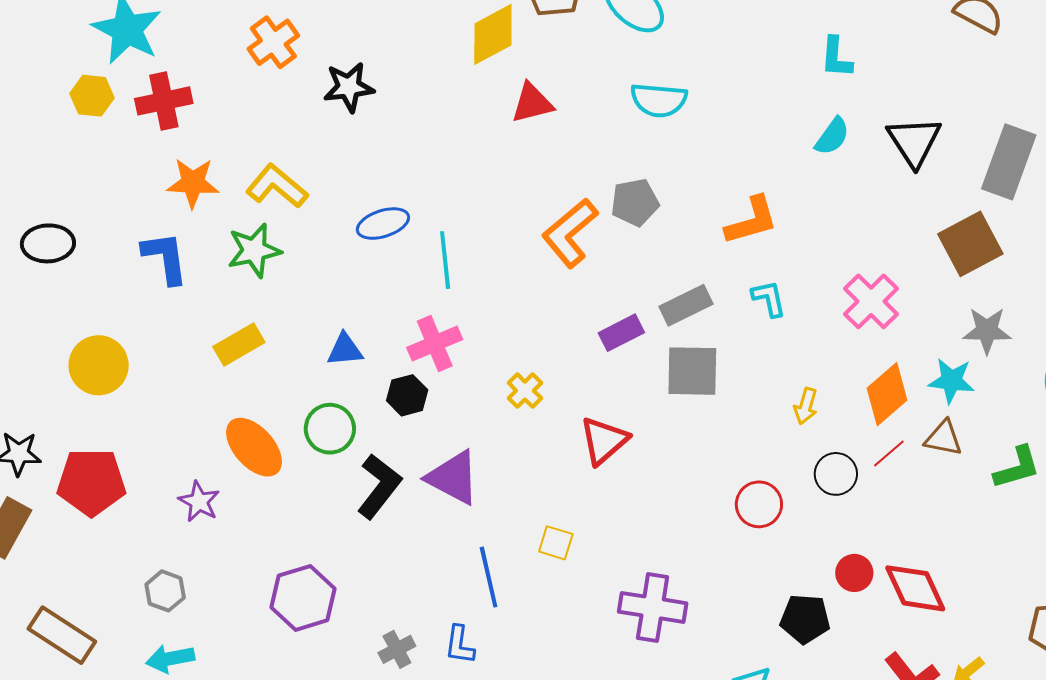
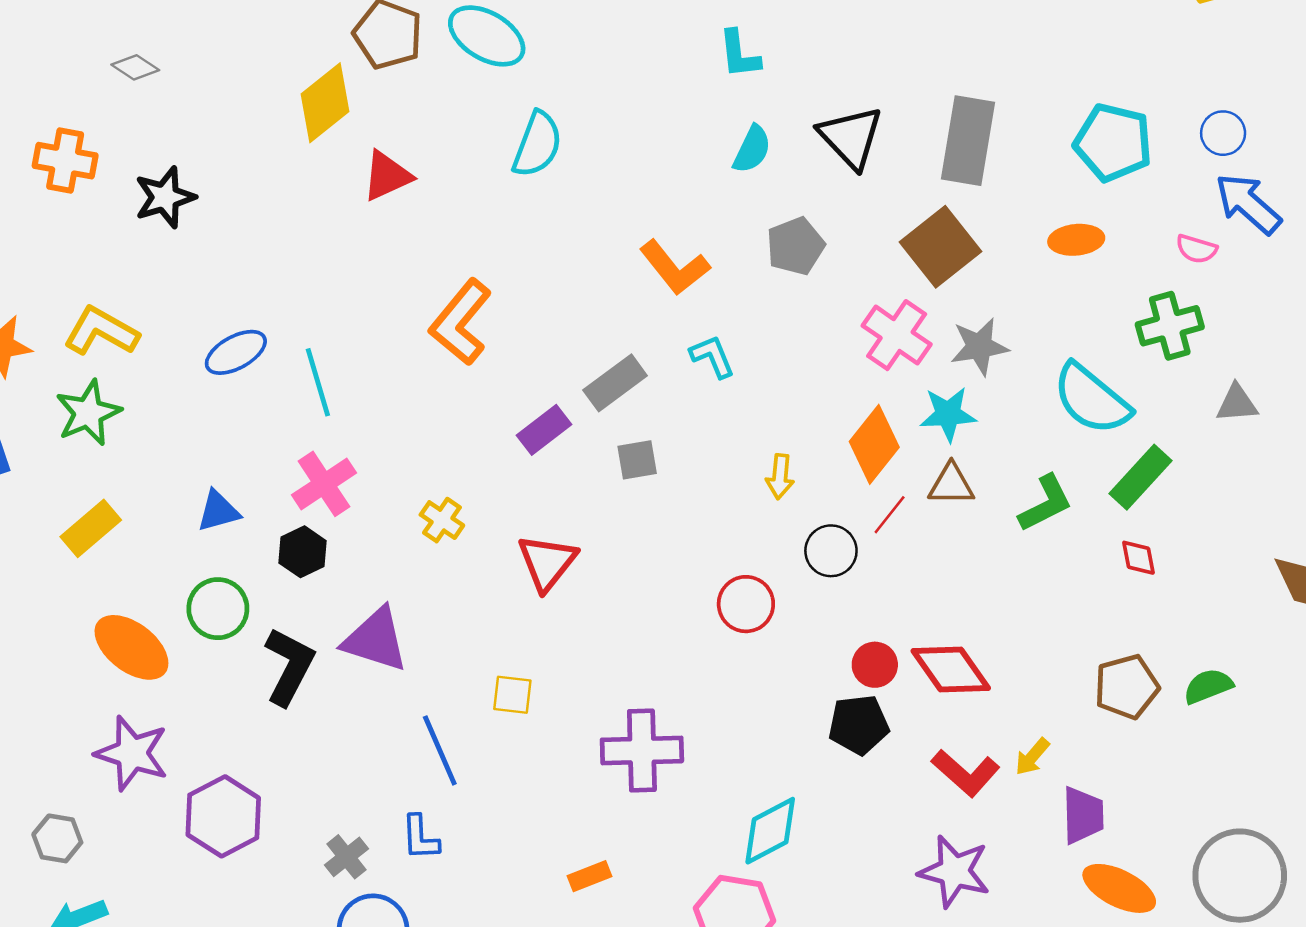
orange cross: (273, 42) -> (65, 161), turned -33
cyan semicircle: (659, 100) -> (537, 144), turned -64
gray pentagon: (635, 202) -> (796, 246), moved
orange L-shape: (752, 221) -> (675, 268), turned 78
pink cross: (871, 301) -> (897, 335), moved
gray square: (692, 371) -> (637, 460), size x0.6
purple star: (199, 502) -> (132, 753), moved, size x1.5
black pentagon: (805, 619) -> (859, 725), moved

